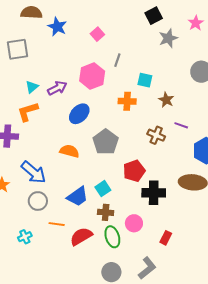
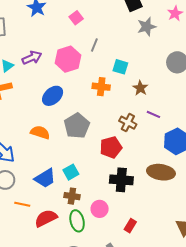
purple arrow: (57, 88) -> (32, 58), moved
red pentagon: (134, 171) -> (111, 147), moved

